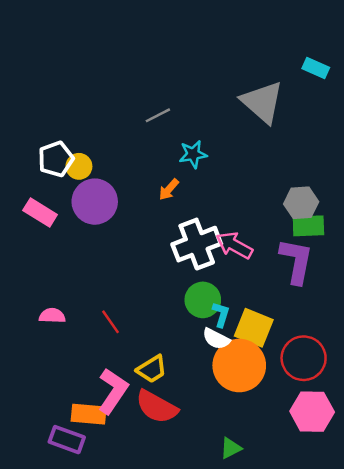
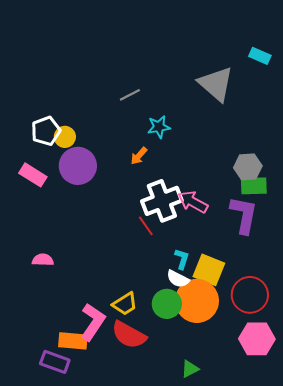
green circle: (203, 300) -> (167, 304), moved
red line: (110, 322) -> (146, 226), moved

